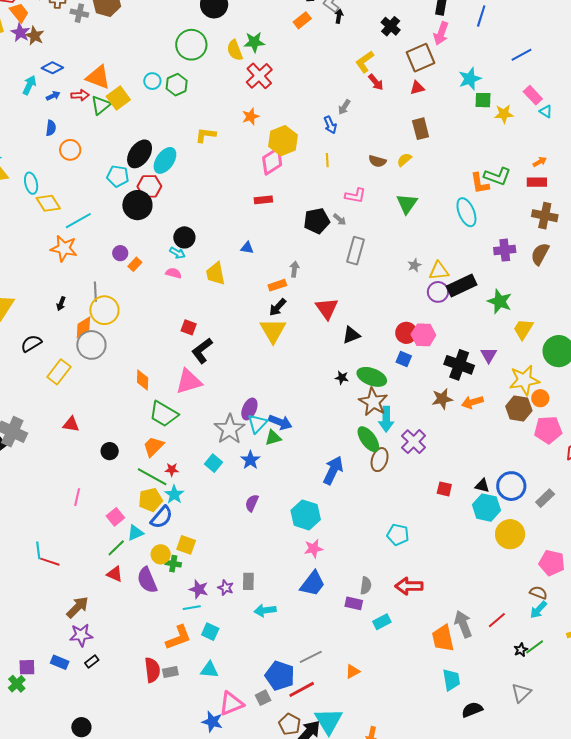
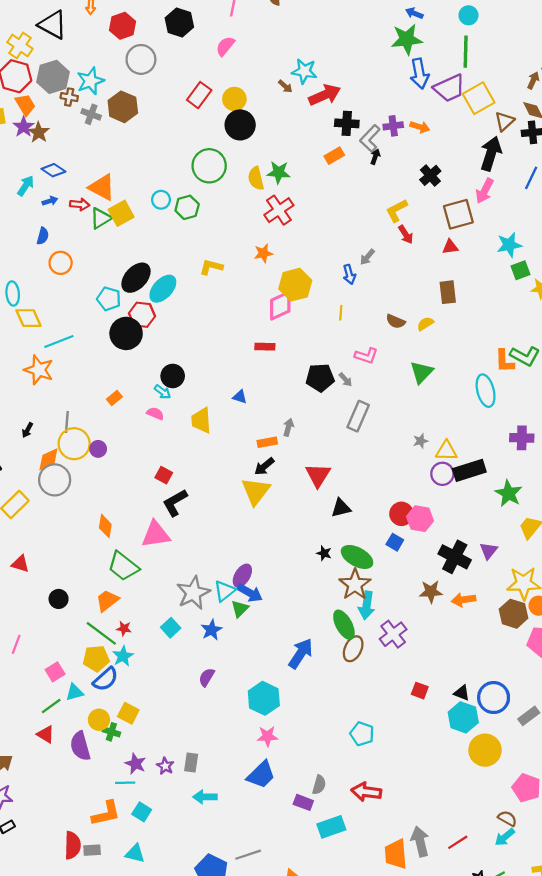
green square: (483, 100) -> (521, 270), turned -30
purple circle: (120, 253) -> (98, 449), moved
purple ellipse: (249, 409) -> (242, 576), moved
green triangle: (273, 438) -> (240, 609), turned -36
cyan rectangle: (382, 622) -> (331, 827), size x1.4

